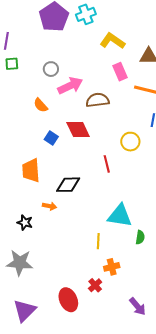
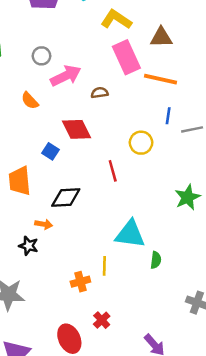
pink rectangle: (120, 72) -> (126, 57), size x1.5
brown semicircle: (98, 100) -> (100, 93), size x0.6
blue square: (51, 138) -> (50, 151), moved
black star: (25, 223) -> (29, 246), moved
orange cross: (112, 267) -> (80, 282), moved

